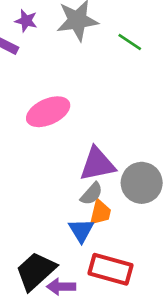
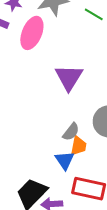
pink ellipse: (48, 112) -> (32, 33), moved, turned -40
purple triangle: (97, 164) -> (69, 77), moved, turned -44

